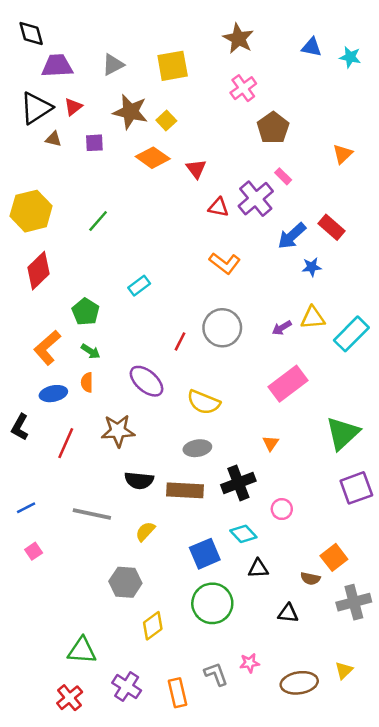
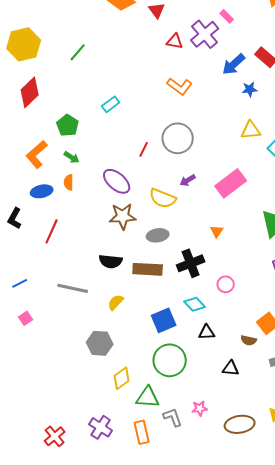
purple arrow: (282, 328) -> (188, 180), moved
brown star: (118, 431) -> (123, 216), moved
green triangle: (82, 651) -> (148, 397), moved

